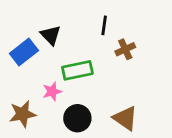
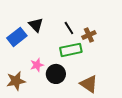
black line: (104, 25) -> (69, 28), moved, turned -40
green rectangle: (77, 70) -> (71, 50), moved
black circle: (77, 118) -> (56, 74), moved

